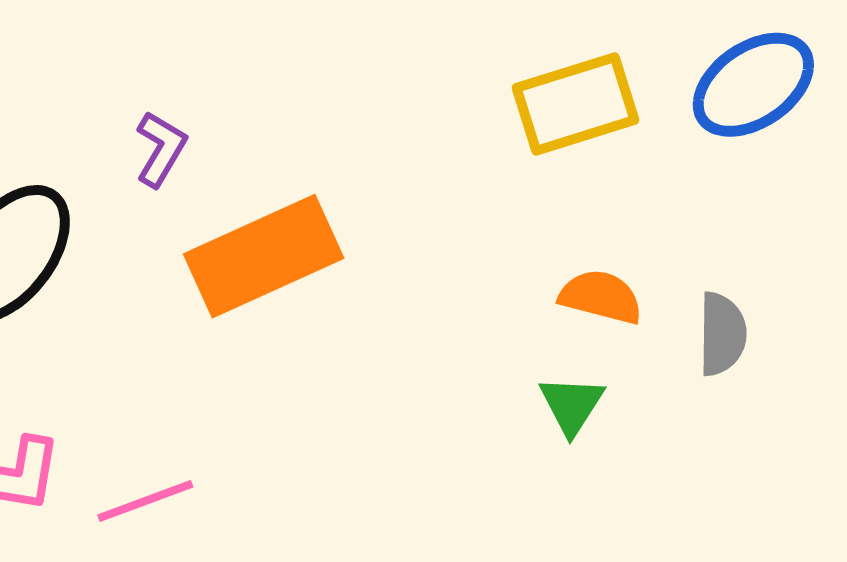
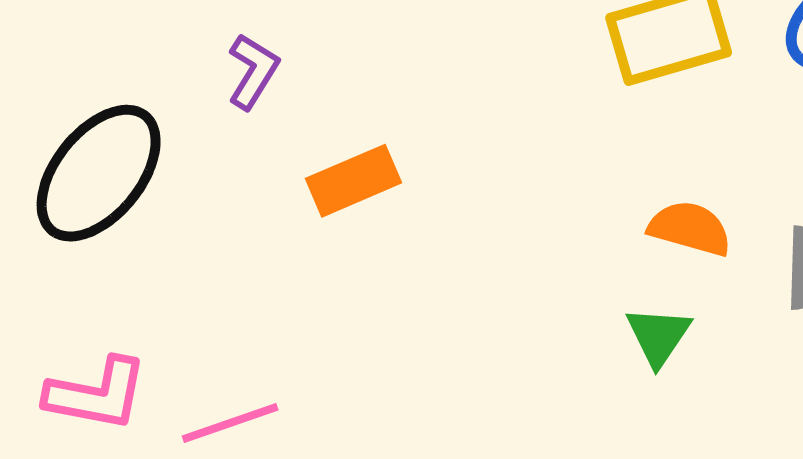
orange rectangle: (264, 256) -> (354, 181), size x0.6

